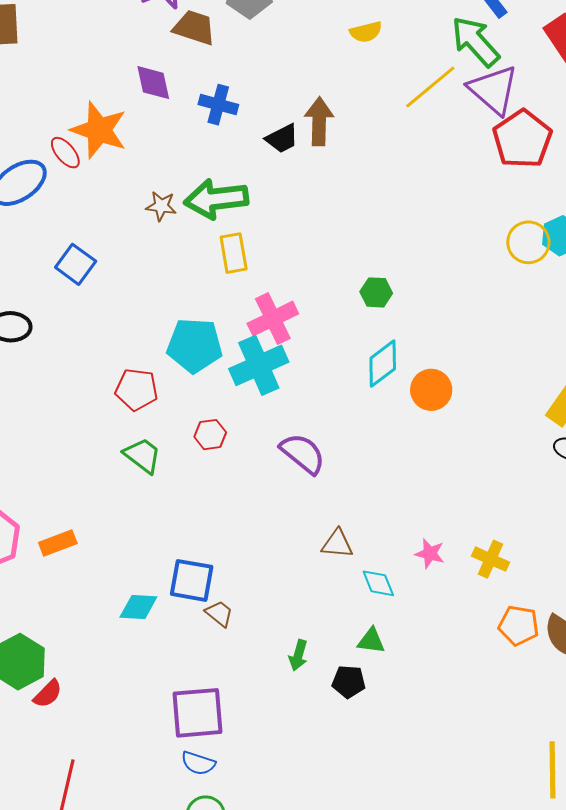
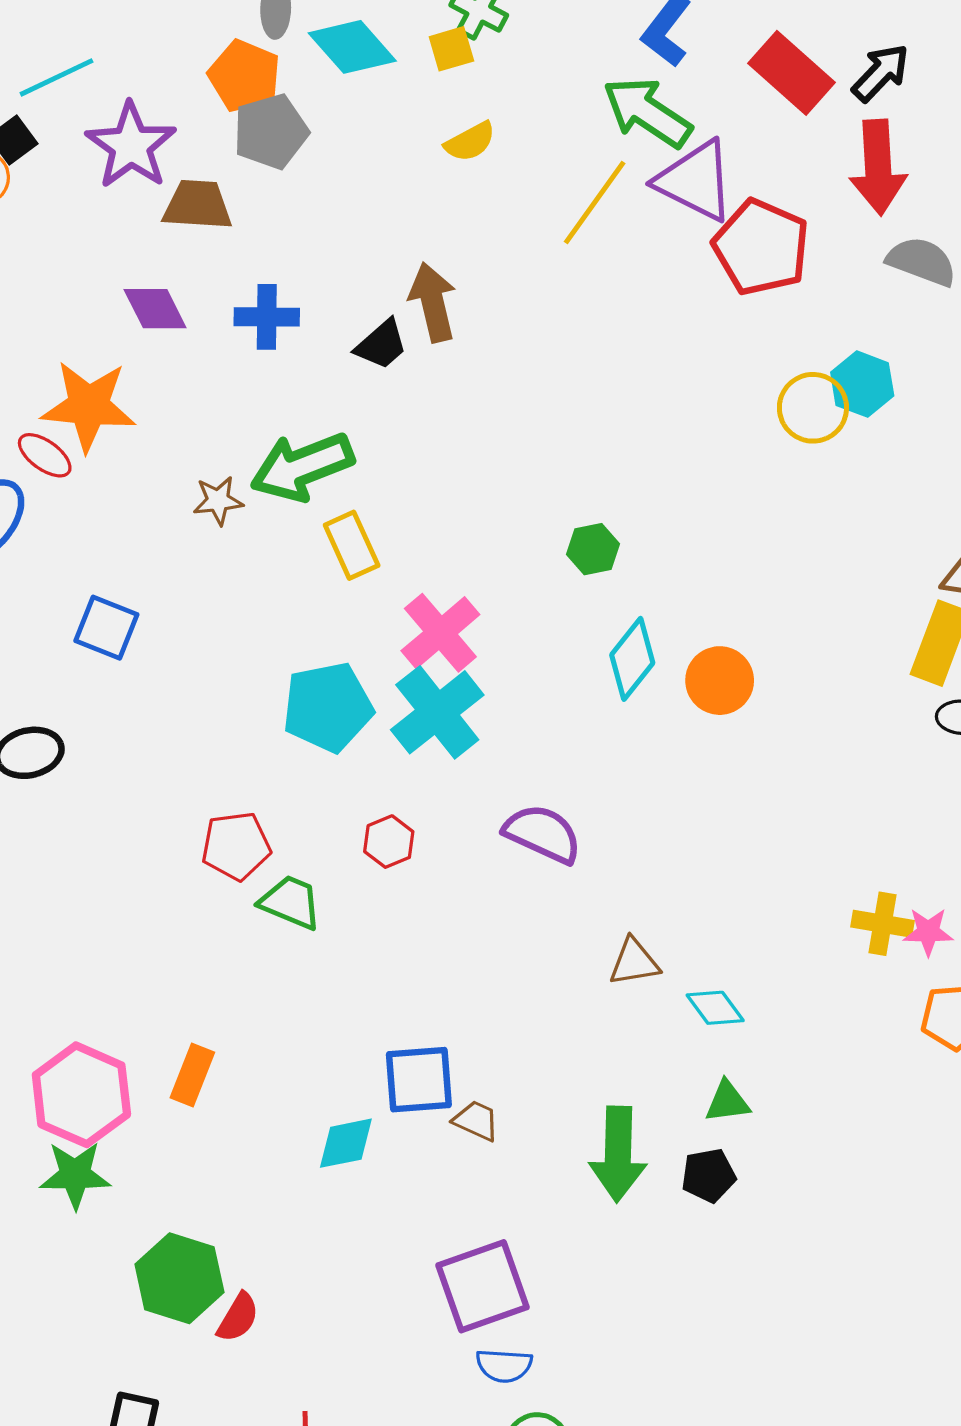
red pentagon: (137, 390) -> (236, 846), moved
orange rectangle: (58, 543) -> (192, 1075), turned -33
pink star: (430, 554) -> (928, 932), moved
green arrow: (298, 655) -> (618, 1154), size x1.8

